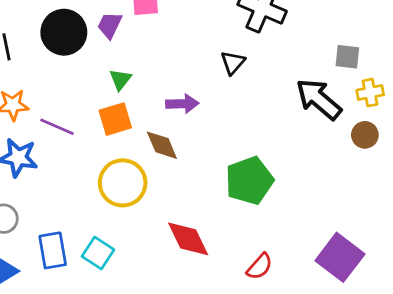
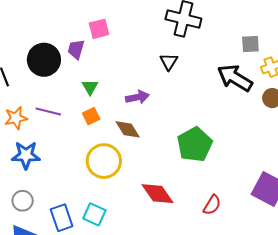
orange square: (115, 119) -> (91, 116), size x0.7
purple line: (57, 127) -> (48, 112), moved

